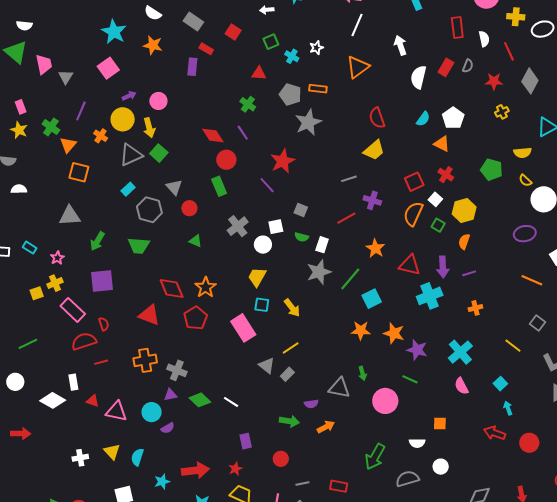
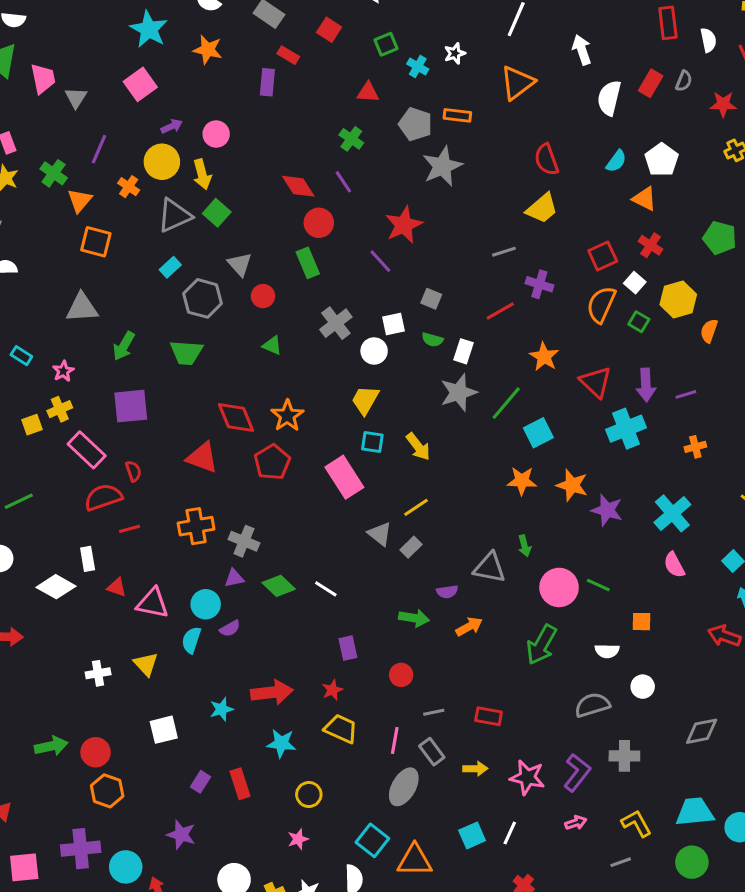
orange semicircle: (464, 242) -> (709, 331), moved
red triangle: (410, 265) -> (596, 382), turned 30
green line: (410, 379) -> (598, 585), moved
cyan semicircle: (137, 457) -> (191, 640), moved
green arrow: (375, 457) -> (542, 645), moved

